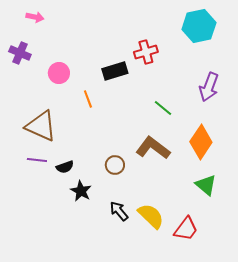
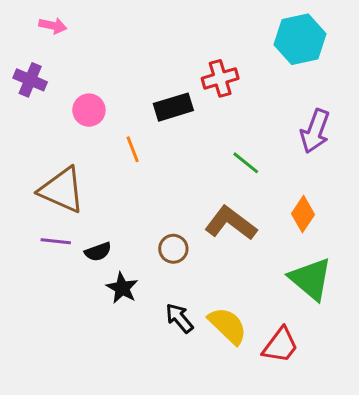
orange diamond: (201, 142) -> (303, 214), size x0.7
green triangle: (206, 185) -> (311, 279), size x1.4

